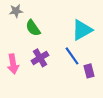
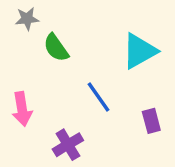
blue line: (72, 56) -> (99, 97), moved
purple cross: (40, 58) -> (68, 145), moved

